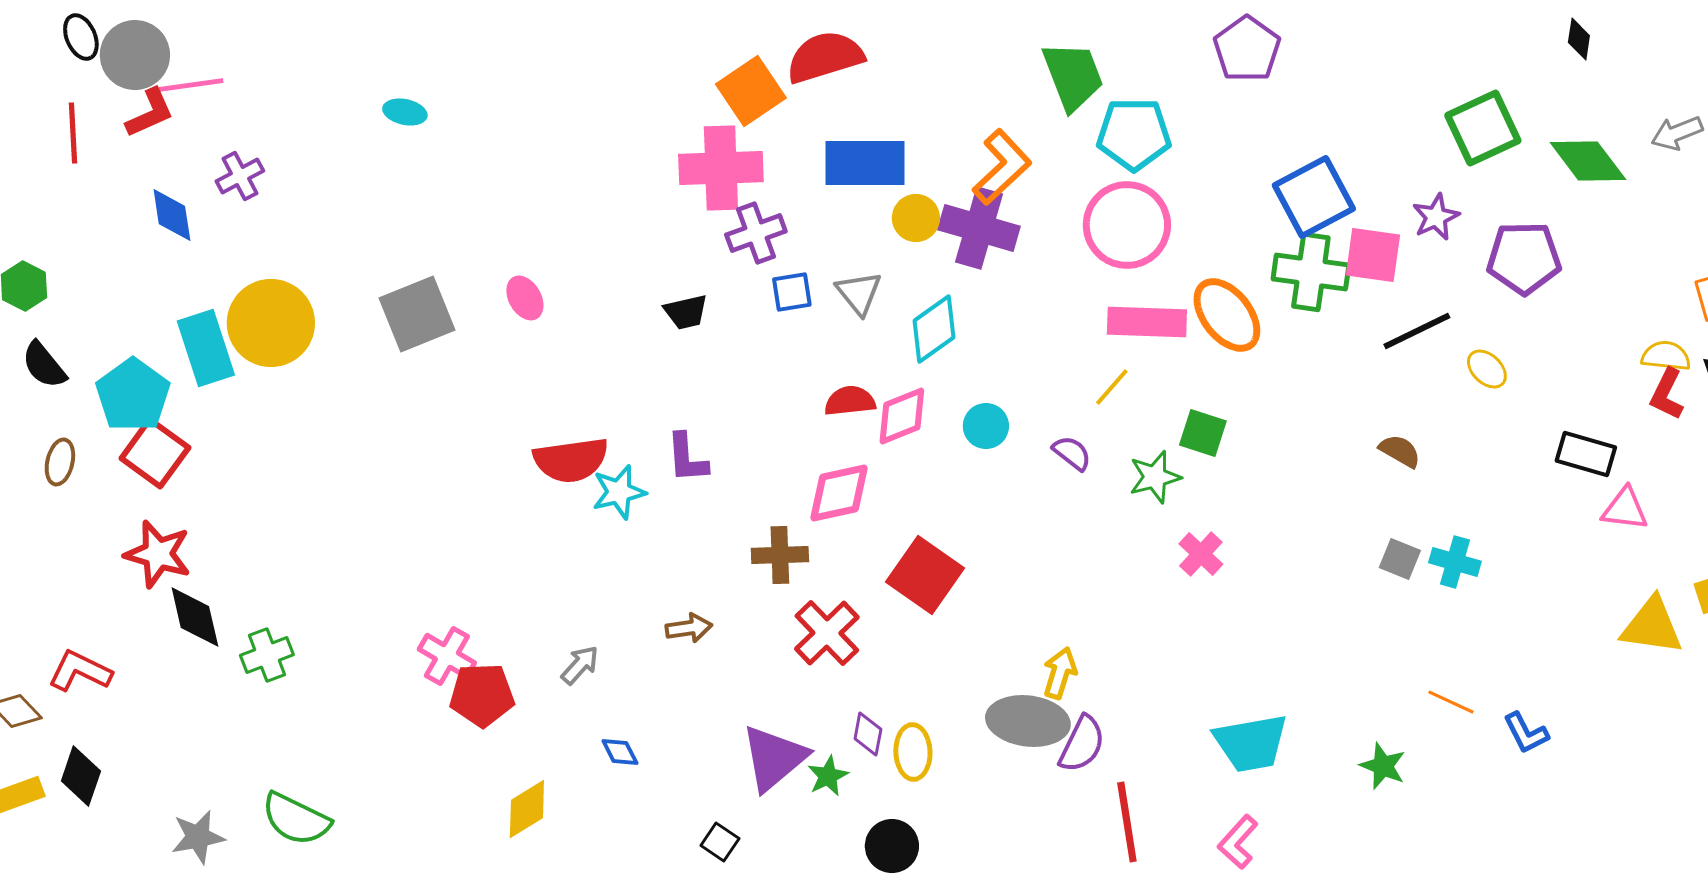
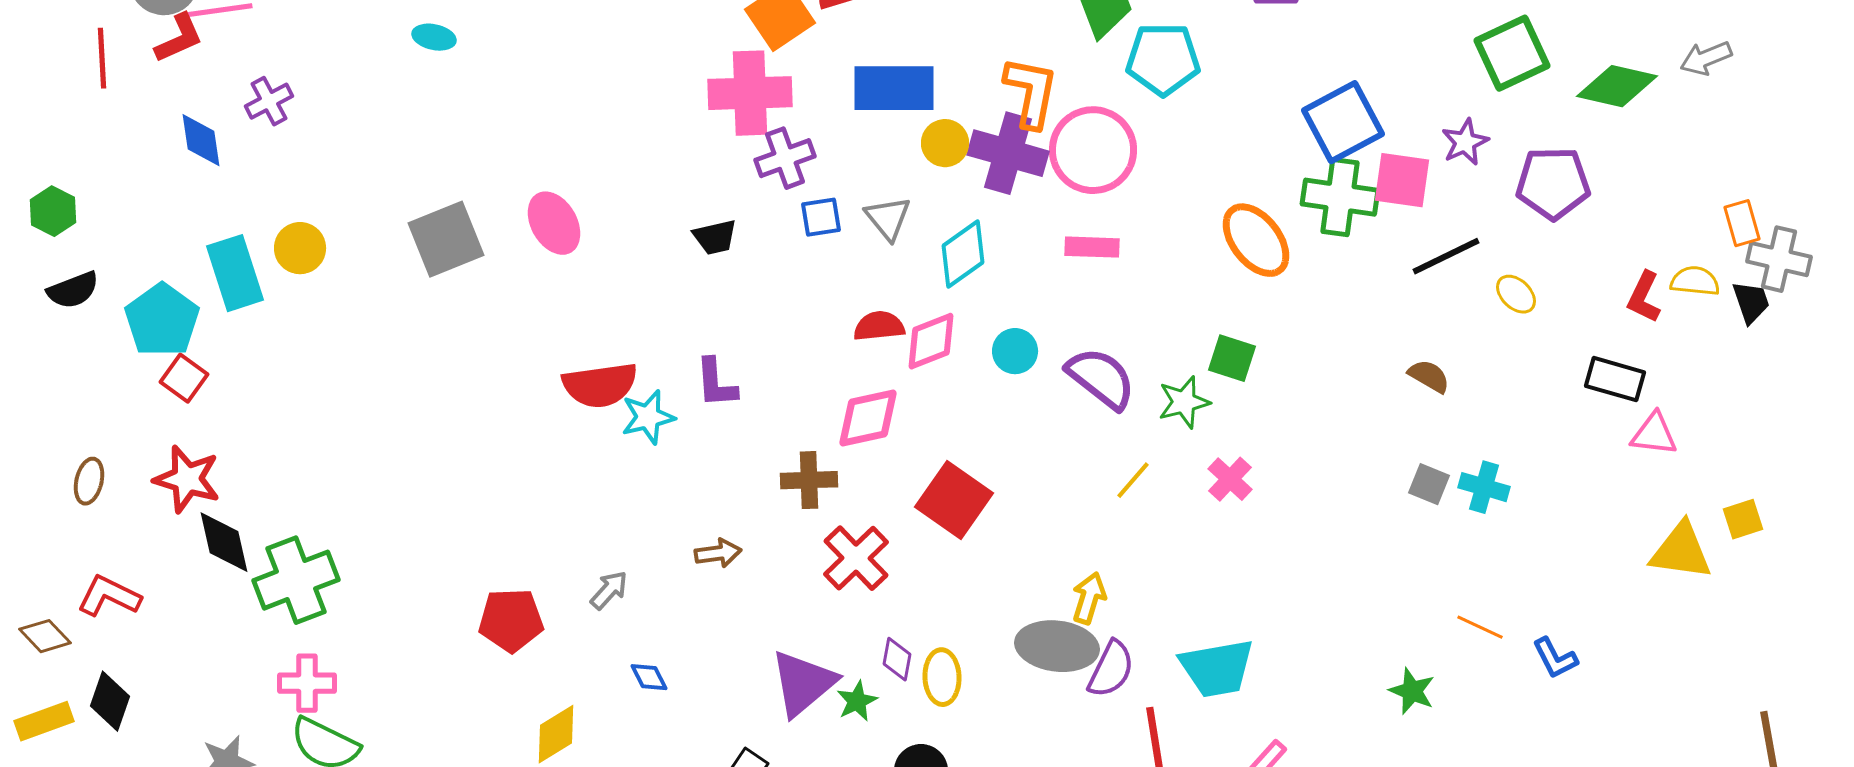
green diamond: (1588, 161) -> (1617, 86), turned -40
orange L-shape: (1002, 167) -> (1031, 92), turned -36
pink circle: (1127, 225) -> (1093, 150), moved
pink ellipse: (525, 298) -> (554, 223), size x1.4
pink rectangle: (1147, 322) -> (1092, 247), moved, size x0.7
yellow circle: (271, 323) -> (300, 248), size x0.6
black semicircle: (44, 365) -> (73, 290), turned -72
yellow line: (1112, 387) -> (1133, 480), moved
red L-shape: (1667, 394) -> (1644, 297), moved
red square: (155, 453) -> (184, 378), size x0.7
purple semicircle: (1072, 453) -> (1101, 378), size x1.8
brown ellipse: (60, 462) -> (89, 481), moved
green cross: (267, 655) -> (296, 580), size x1.6
pink cross: (447, 656) -> (307, 683), moved, turned -30
cyan trapezoid: (1251, 743) -> (1217, 668), moved

